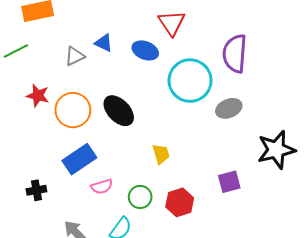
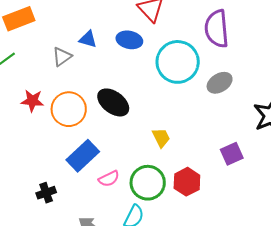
green circle: (140, 197) -> (148, 183), size x1.5

